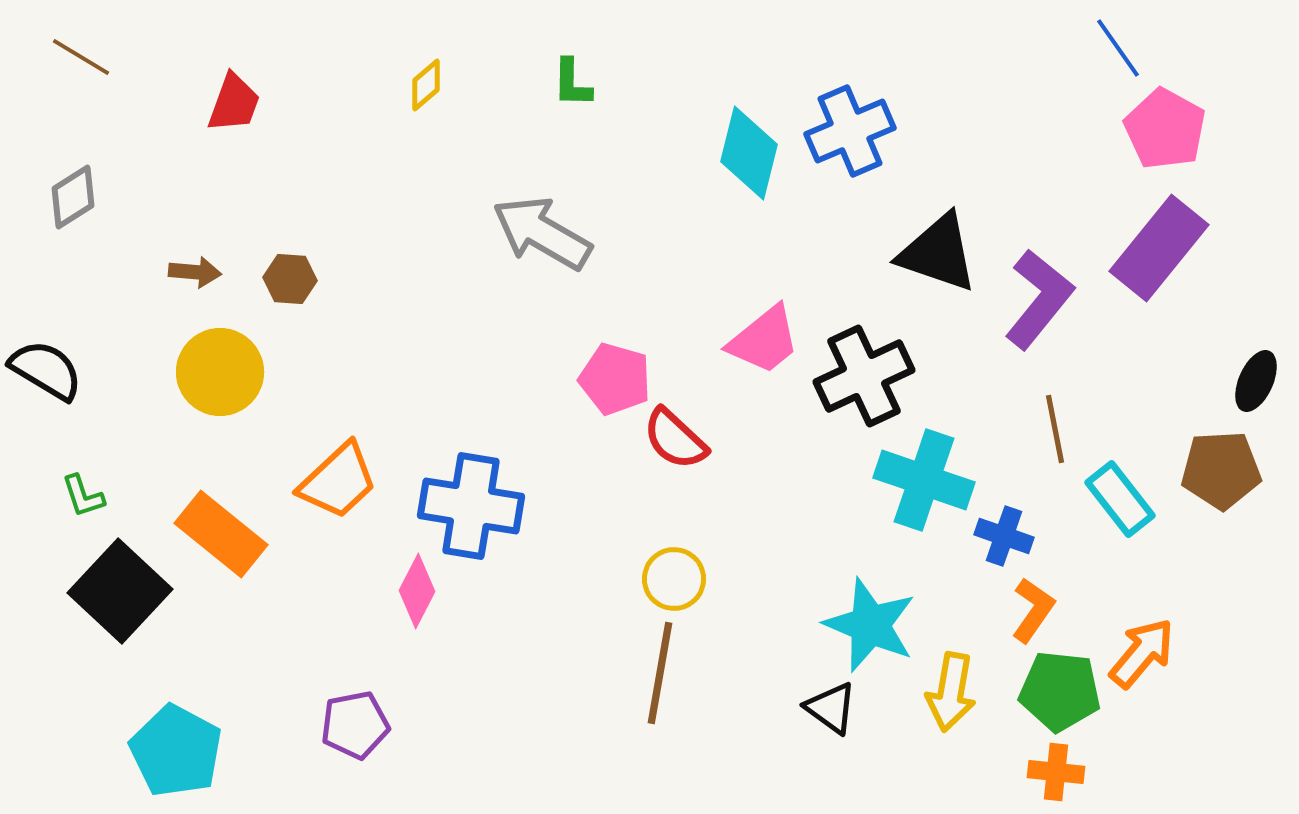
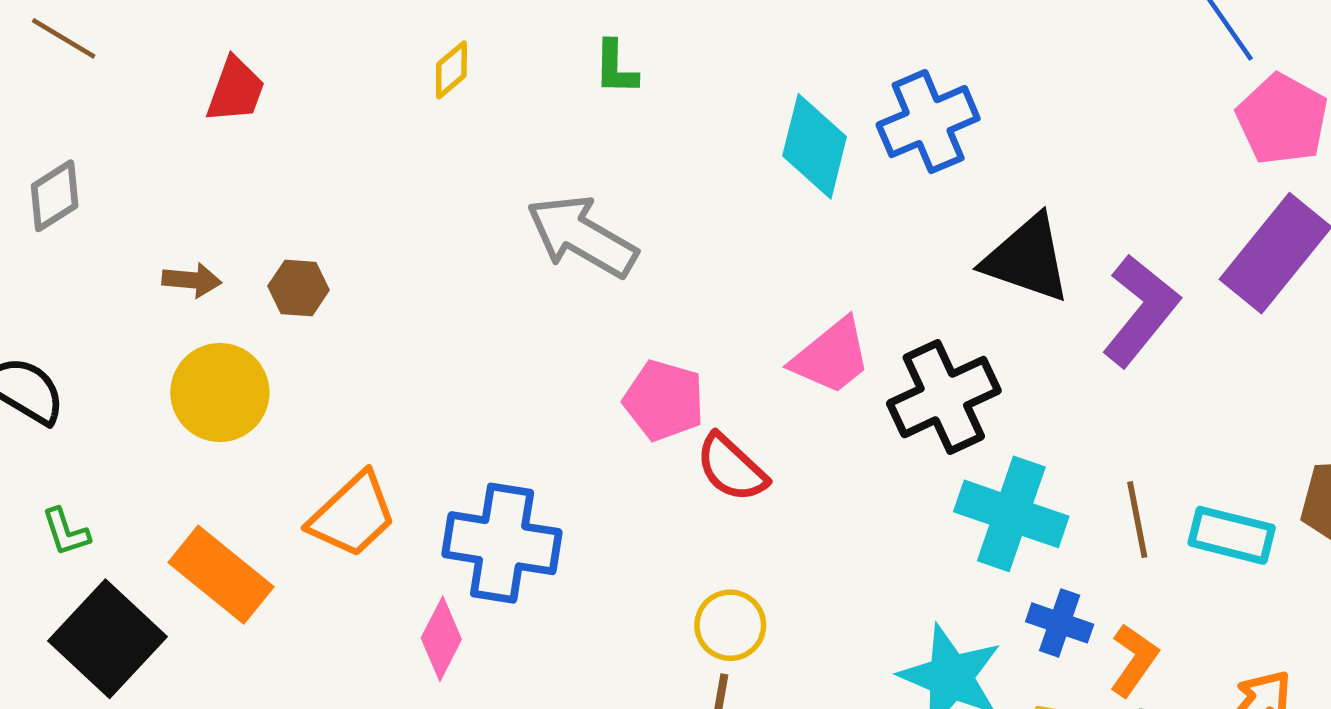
brown line: (1055, 429) -> (1137, 520), moved
cyan rectangle: (1120, 499) -> (1232, 535), turned -38
blue cross: (1004, 536) -> (1060, 623), moved

